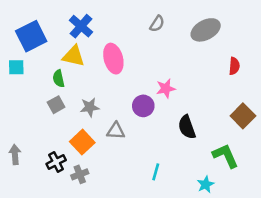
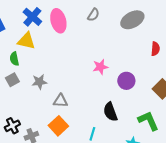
pink ellipse: (113, 59) -> (58, 21), moved
purple circle: (143, 106) -> (126, 81), moved
black semicircle: (187, 127) -> (110, 112), moved
orange square: (82, 142) -> (58, 126), moved

